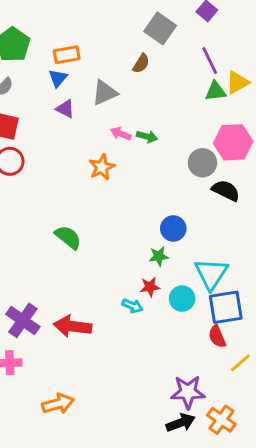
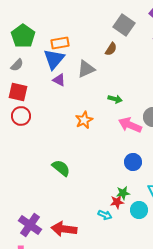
blue triangle: (58, 78) -> (54, 59), size x1.6
pink arrow: (121, 134) -> (130, 125), moved, size x1.6
green star: (159, 256) -> (123, 193), moved

